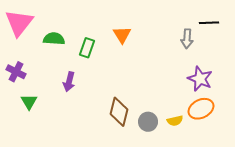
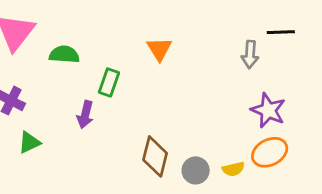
green rectangle: (87, 48) -> (109, 82), moved
green triangle: (29, 102) -> (29, 143), turned 36

